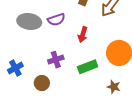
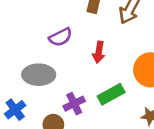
gray ellipse: (29, 21) -> (39, 75), moved
purple cross: (56, 60) -> (74, 104), moved

